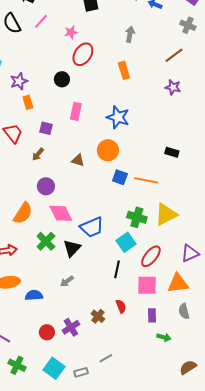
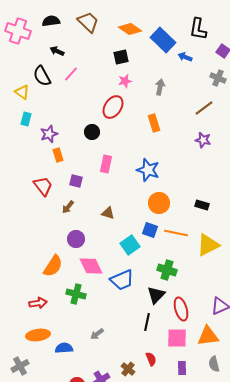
pink star: (71, 32) -> (125, 81), moved
orange circle: (108, 150) -> (159, 203), moved
yellow triangle: (166, 214) -> (208, 245), moved
green cross: (46, 241) -> (76, 294), turned -30
cyan square: (126, 242) -> (130, 245), moved
black triangle: (72, 248) -> (156, 295), moved
red ellipse: (151, 256) -> (181, 309), turned -55

